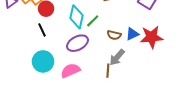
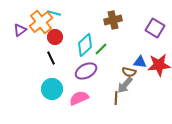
cyan diamond: (76, 17) -> (85, 45), turned 35
blue triangle: (132, 34) -> (140, 62), turned 32
brown semicircle: (114, 35) -> (129, 72), moved

